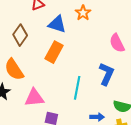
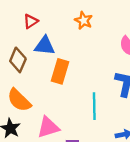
blue triangle: (57, 24) -> (45, 46), moved

